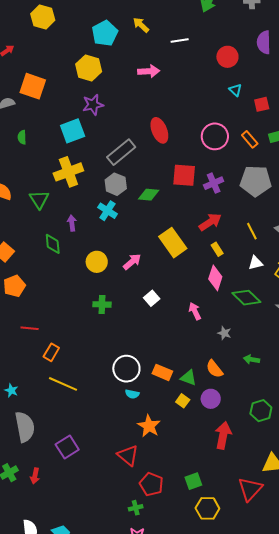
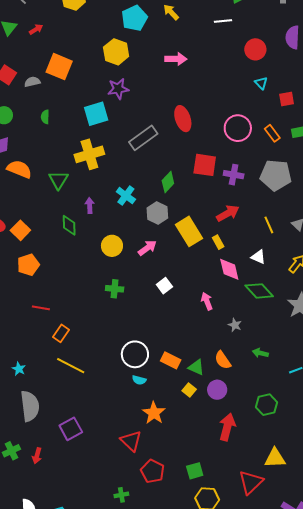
white line: (180, 40) -> (223, 21), moved
purple cross: (214, 183) -> (234, 175), turned 30
gray hexagon: (116, 184) -> (157, 213), moved
green diamond: (149, 195) -> (168, 182), turned -55
yellow rectangle: (217, 249) -> (218, 242), moved
white triangle: (256, 263) -> (258, 257), moved, turned 35
pink diamond: (215, 278) -> (229, 269), turned -35
green cross: (136, 508) -> (121, 495), moved

